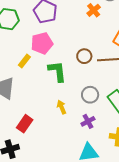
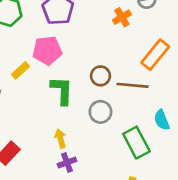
gray circle: (90, 95) -> (100, 112), moved
purple cross: (88, 121) -> (67, 162), moved

